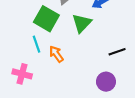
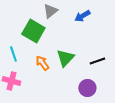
green triangle: (82, 23) -> (65, 58), moved
cyan line: (36, 44) -> (13, 54), moved

